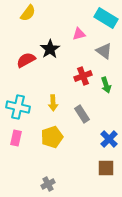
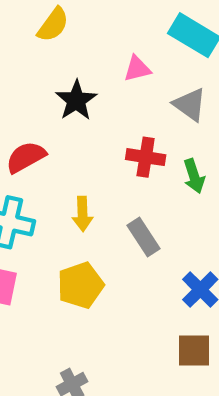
yellow semicircle: (28, 13) -> (53, 25), moved
red semicircle: (26, 60) -> (26, 157), moved
red cross: (83, 76) -> (146, 157), turned 30

